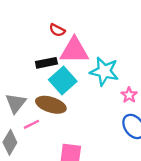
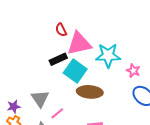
red semicircle: (57, 30) -> (61, 30), turned 48
brown ellipse: (51, 105) -> (90, 92), moved

